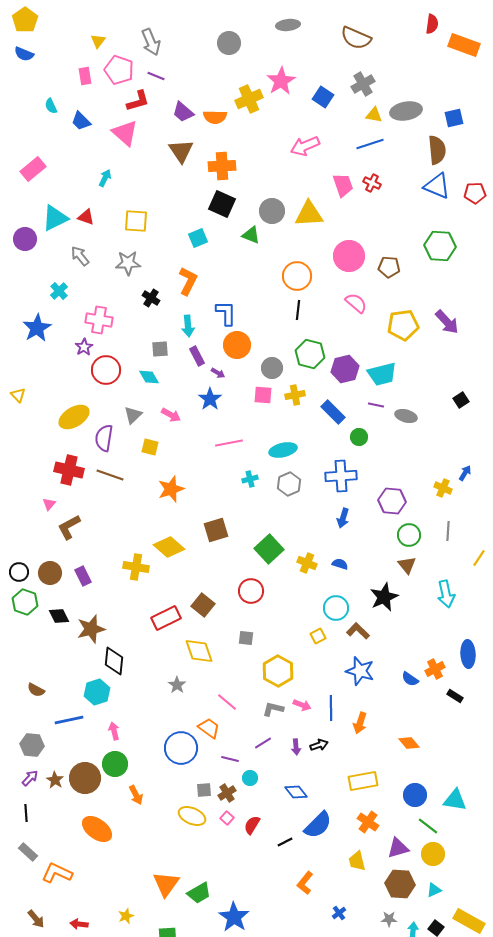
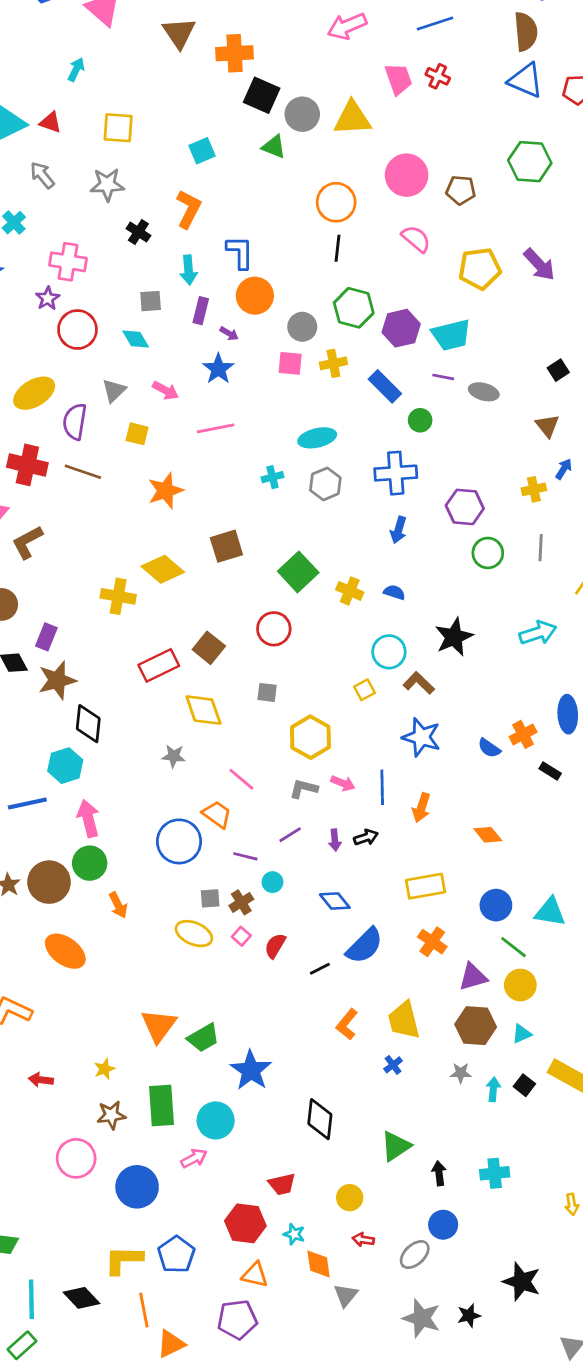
black square: (222, 204) -> (262, 95), moved
purple rectangle: (197, 356) -> (201, 311), turned 42
pink line: (229, 443) -> (216, 428), moved
yellow cross: (443, 488) -> (534, 489), turned -36
brown triangle: (407, 565) -> (547, 426), moved
purple rectangle: (83, 576) -> (46, 637), moved, turned 48
cyan arrow: (446, 594) -> (538, 633), turned -96
gray star: (177, 685) -> (174, 756), turned -30
pink arrow: (114, 731) -> (88, 818), size x1.5
yellow trapezoid: (357, 861) -> (404, 1020), moved, size x1.4

